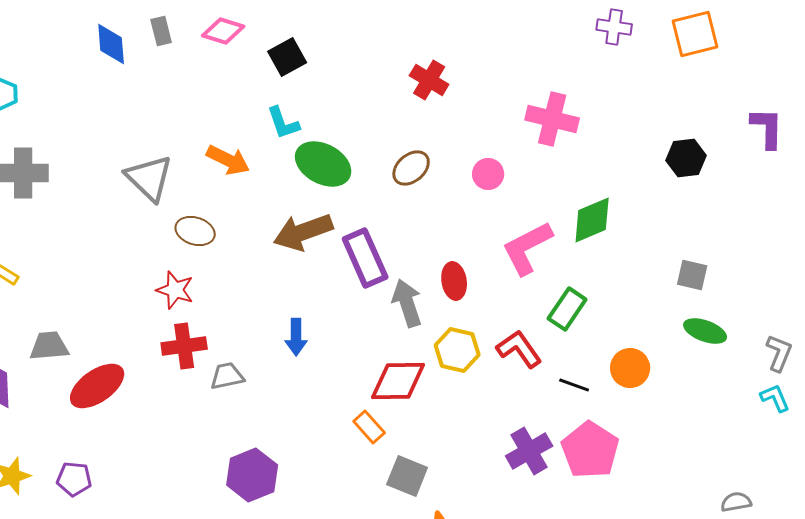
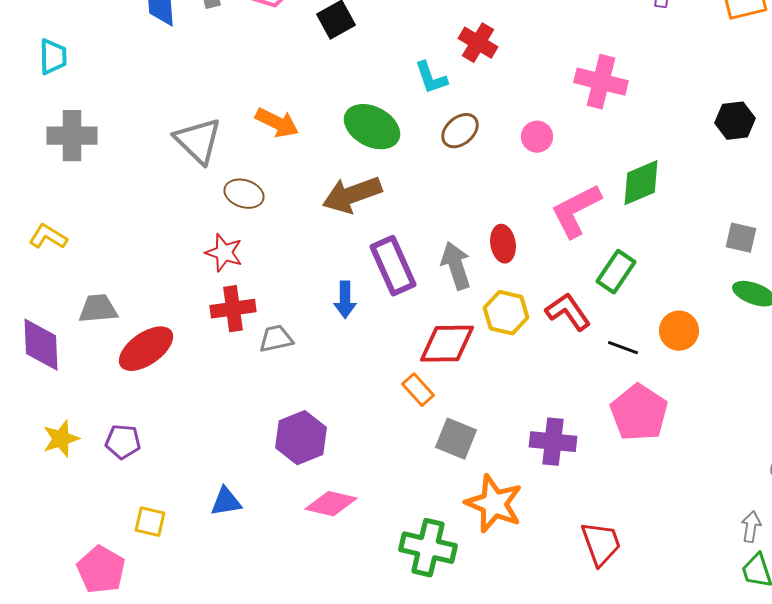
cyan L-shape: (283, 123) -> (431, 78), moved
purple rectangle: (365, 258) -> (393, 266), moved
purple cross: (529, 451) -> (553, 442), moved, turned 36

